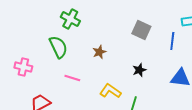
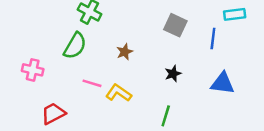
green semicircle: (58, 47) -> (75, 46), turned 55
yellow L-shape: (110, 91) -> (119, 93), moved

